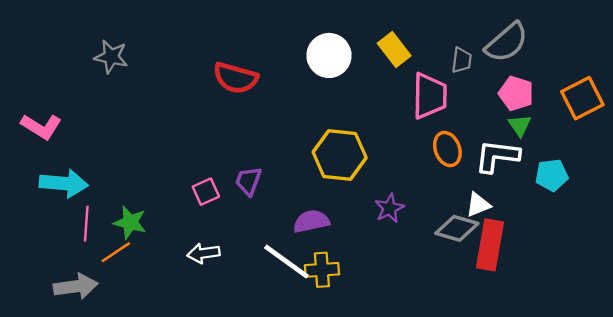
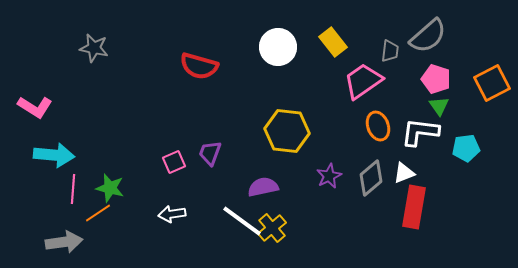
pink trapezoid: (430, 96) -> (363, 81), turned -126
gray diamond: (457, 228) -> (371, 178), moved, turned -57
yellow cross: (322, 270) -> (272, 228), turned -36

